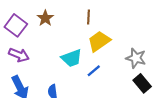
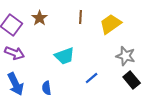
yellow trapezoid: (99, 41) -> (111, 24), moved
blue line: (94, 71) -> (92, 78), moved

